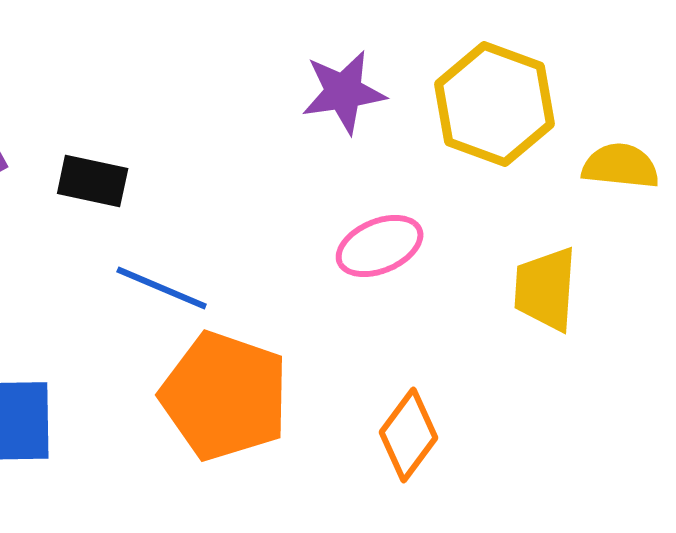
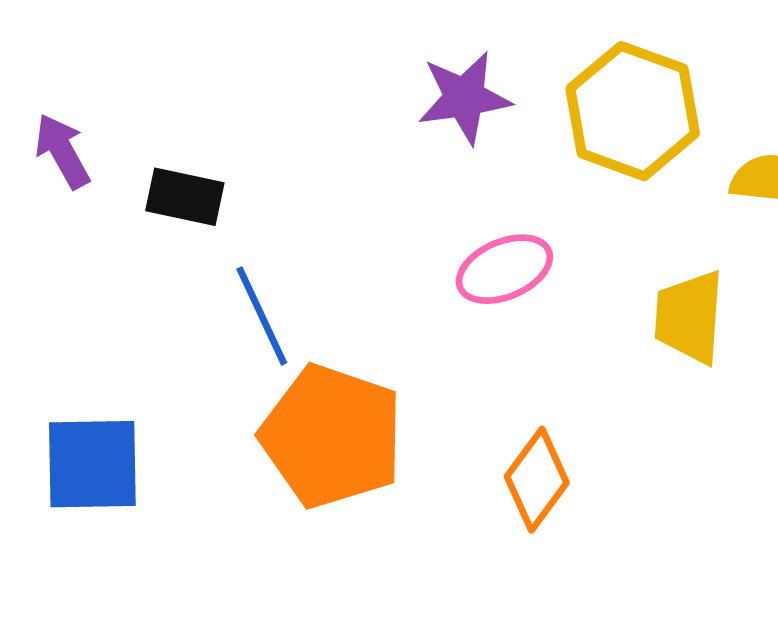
blue line: (162, 288) -> (262, 316), turned 42

